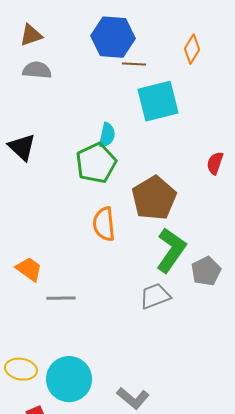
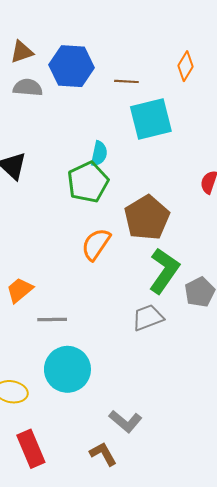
blue hexagon: (113, 37) -> (72, 66), moved
orange semicircle: (104, 224) -> (96, 244), turned 40
orange trapezoid: (29, 269) -> (20, 290), turned -76
cyan circle: (69, 379) -> (67, 369), moved

